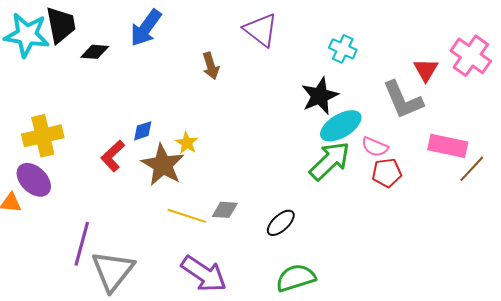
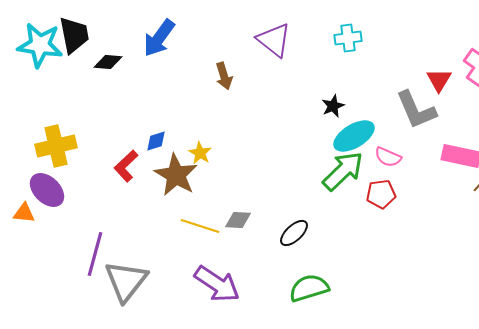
cyan cross: (343, 49) -> (348, 38), moved, turned -32
black star: (320, 96) -> (333, 106), size x0.6
red pentagon: (387, 173) -> (381, 194), moved

